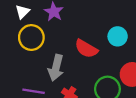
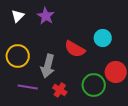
yellow circle: (31, 38) -> (18, 56), moved

